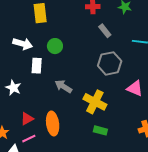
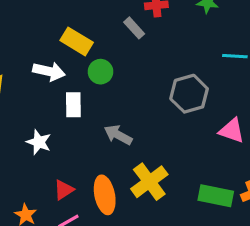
yellow rectangle: (40, 13) -> (77, 41), moved, turned -48
gray rectangle: (105, 31) -> (134, 28), moved
yellow cross: (95, 102) -> (149, 182), moved, turned 30
green rectangle: (100, 130) -> (216, 196), moved, size x1.5

